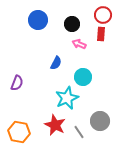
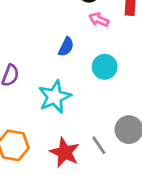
cyan star: (67, 98) -> (55, 97), moved
red star: (55, 125) -> (65, 152), moved

